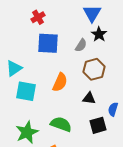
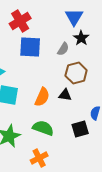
red cross: (38, 17) -> (20, 21), size x1.5
orange semicircle: (60, 82) -> (42, 97), moved
black triangle: (89, 98) -> (65, 95), moved

